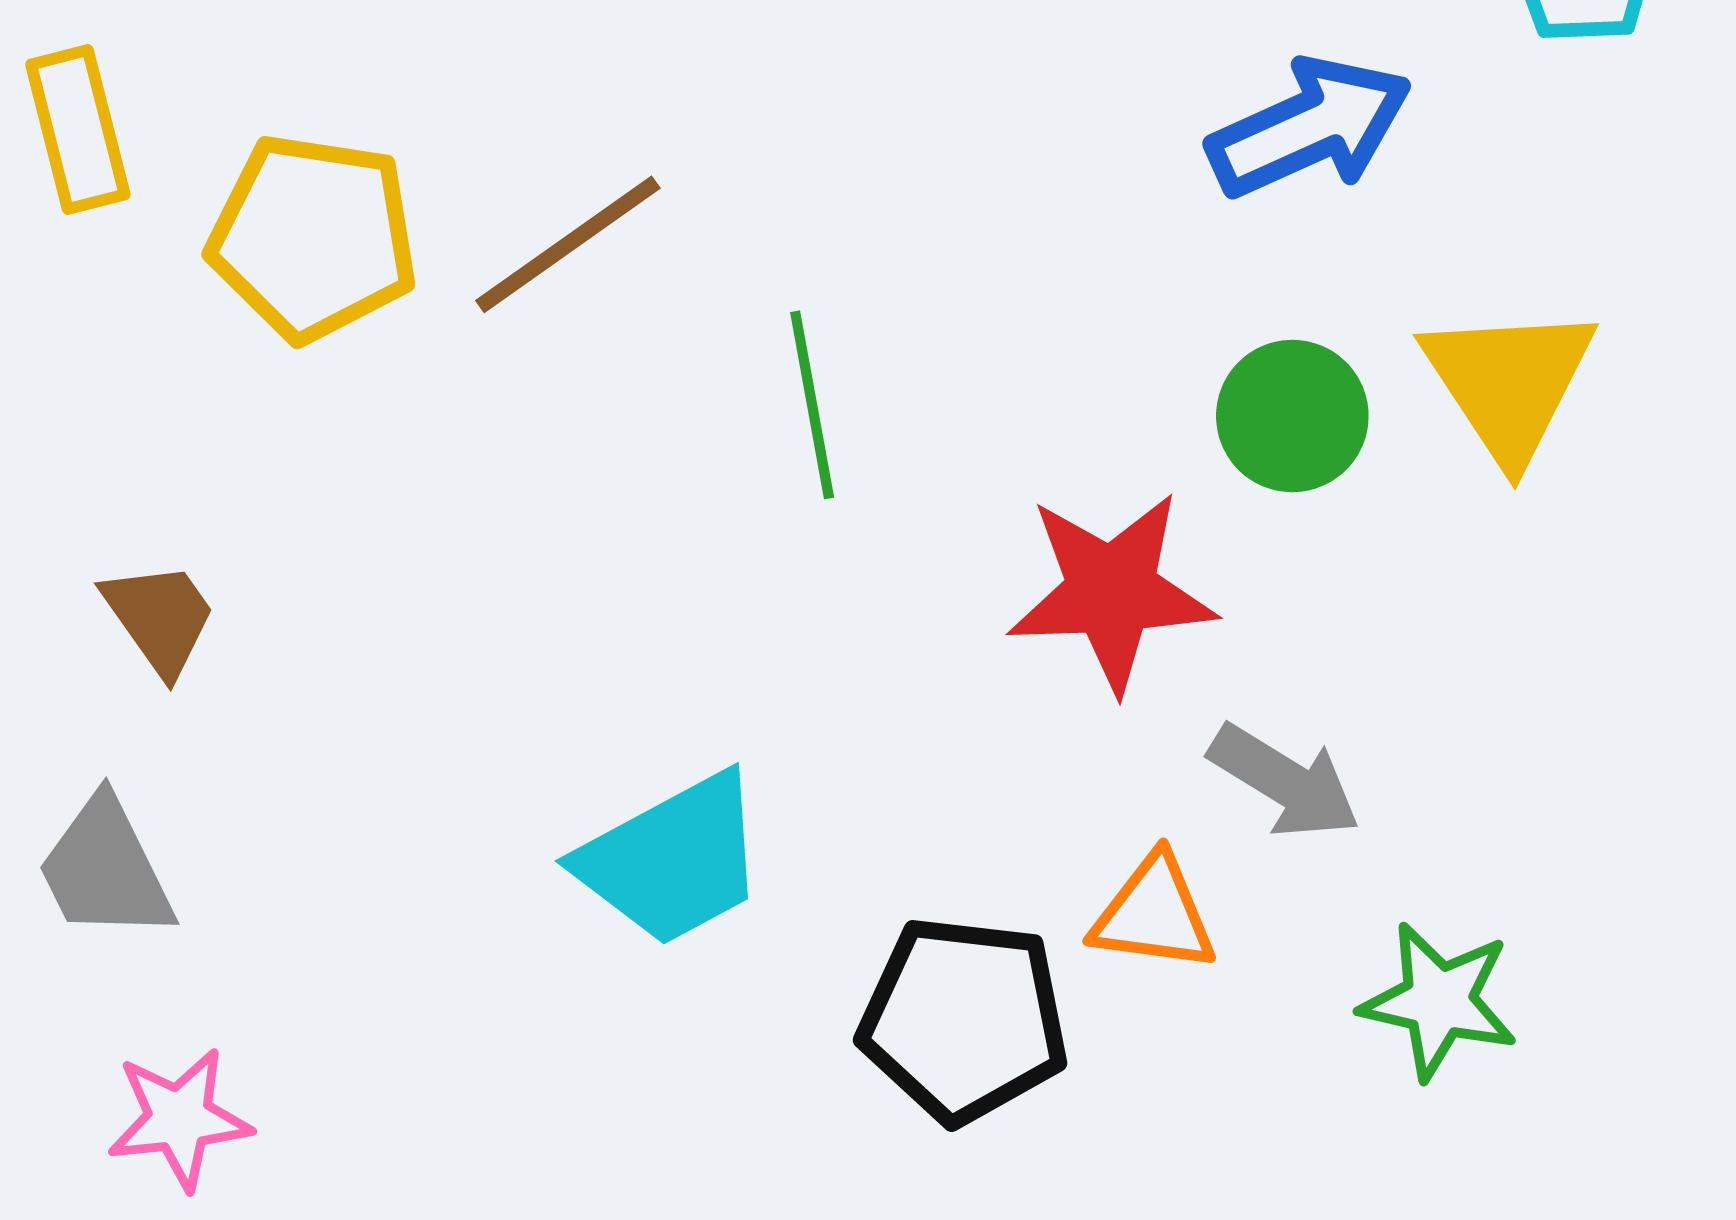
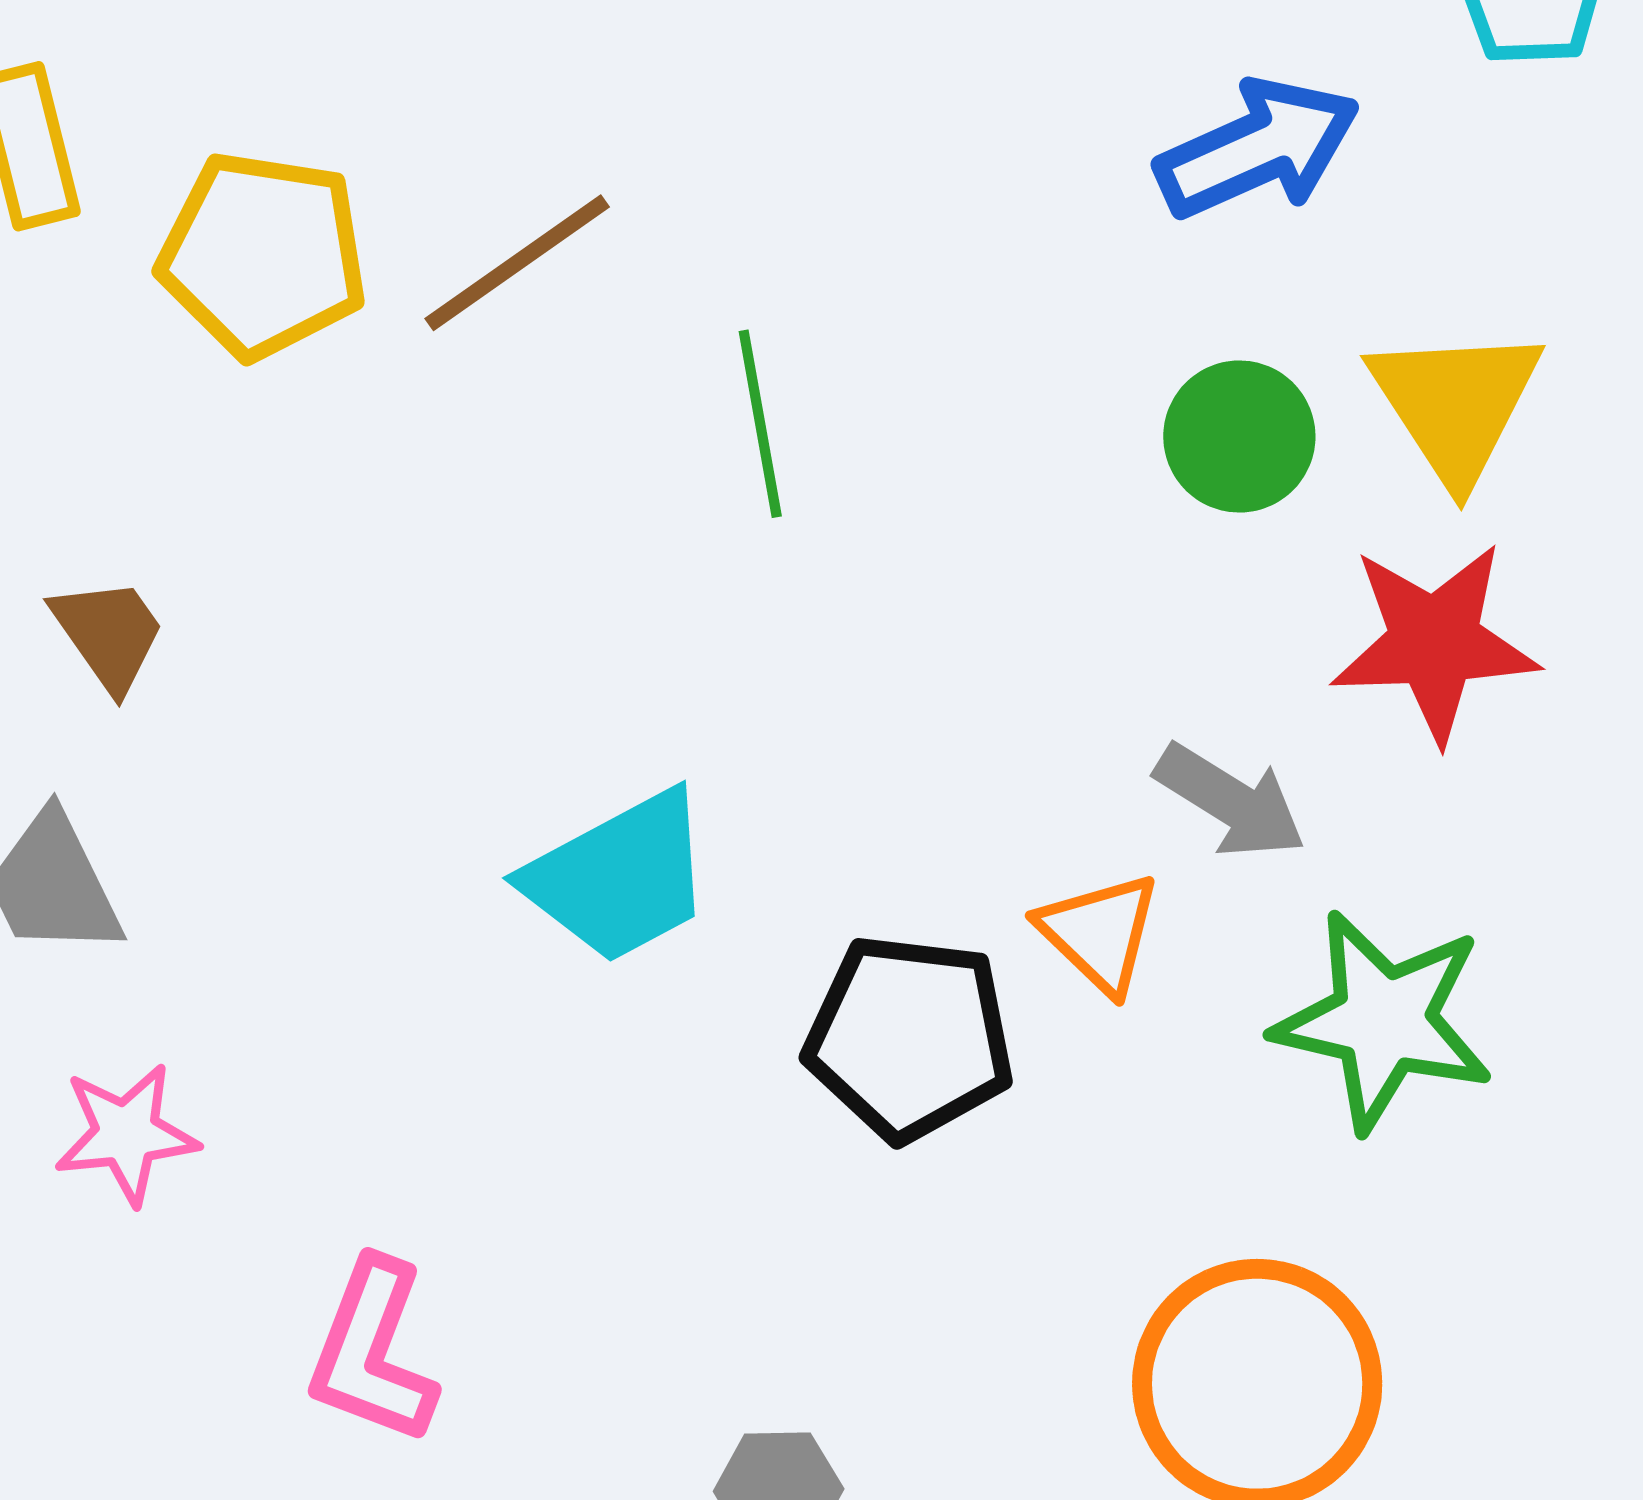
red star: (1112, 591) -> (1435, 642), moved
orange triangle: (1154, 914) -> (1099, 933), turned 36
green star: (1439, 1001) -> (1384, 1021), size x1.4

